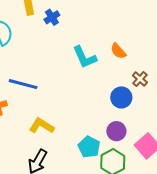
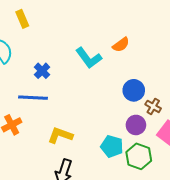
blue cross: (52, 17) -> (42, 71), moved
orange semicircle: (118, 51) -> (121, 45), turned -72
brown cross: (140, 79) -> (153, 106), moved

